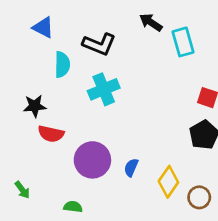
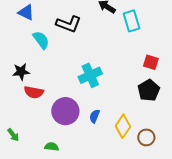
cyan semicircle: (62, 65) -> (41, 40), turned -36
cyan cross: (104, 89) -> (90, 75), moved

